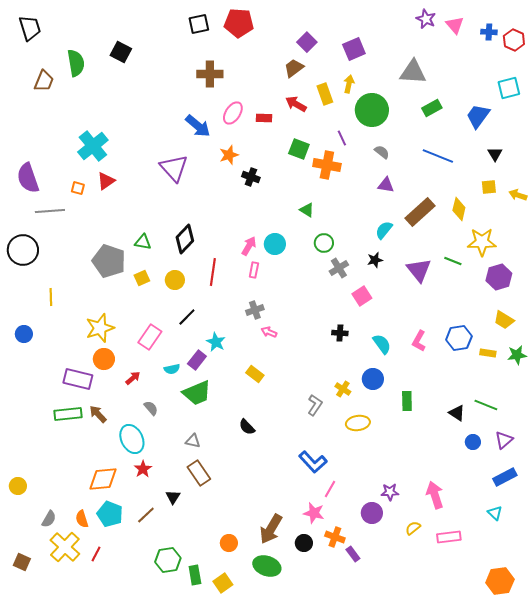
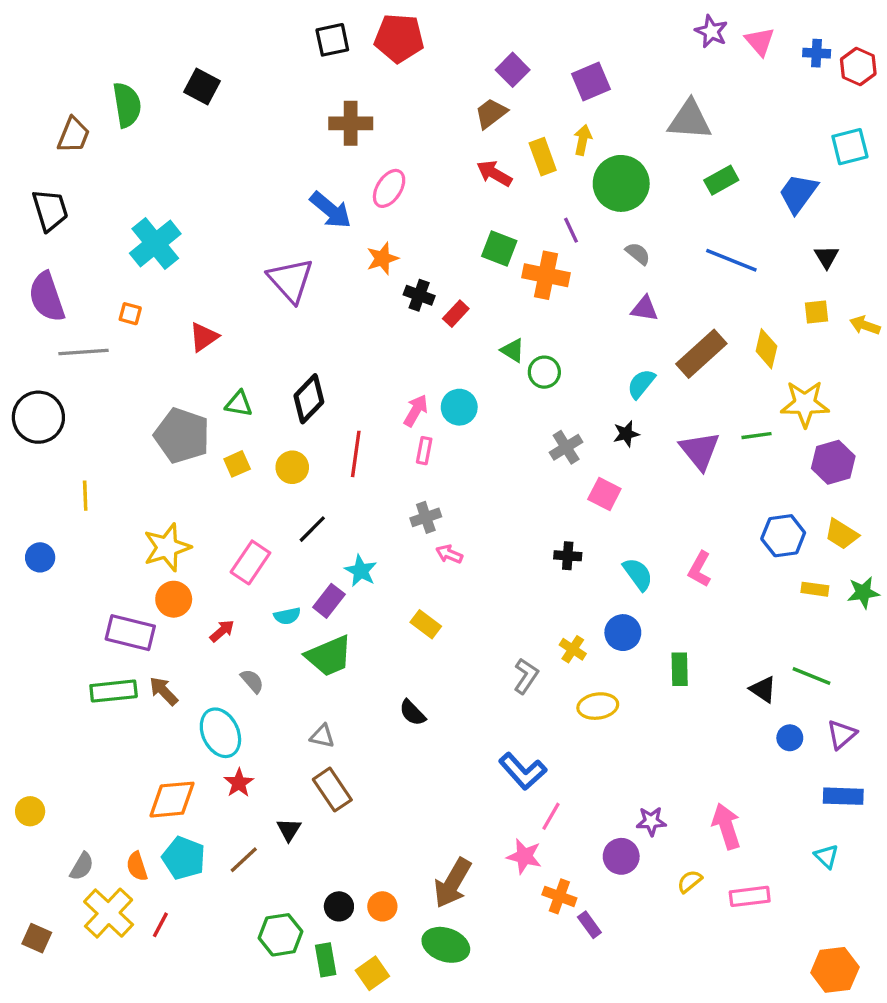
black trapezoid: (30, 28) -> (50, 210), moved
red rectangle: (264, 118) -> (456, 314), moved, turned -49
red triangle: (106, 181) -> (204, 337), moved
green circle: (324, 243) -> (544, 372), moved
green line: (453, 261) -> (756, 436), turned -30
pink square: (362, 296) -> (604, 494), turned -30
blue hexagon: (459, 338) -> (783, 536), moved
blue rectangle: (505, 477) -> (843, 796), turned 30
black circle: (304, 543) -> (339, 906), moved

